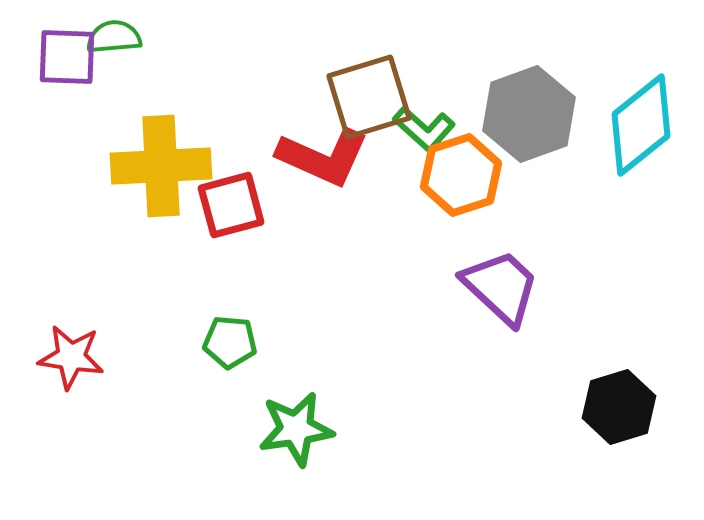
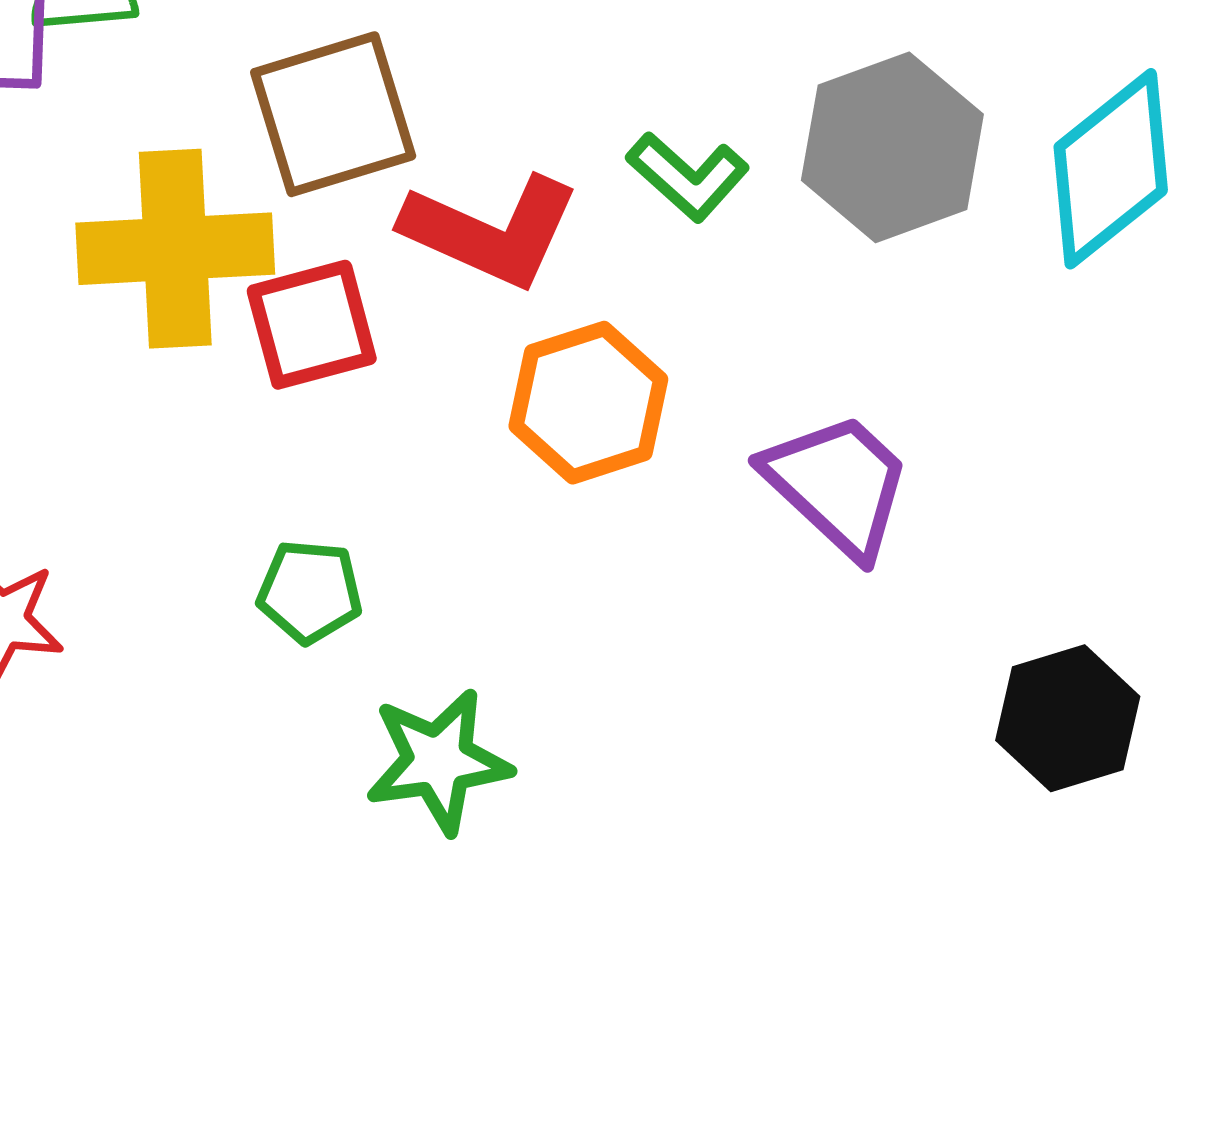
brown square: (369, 97) -> (333, 114), moved
orange hexagon: (461, 175) -> (588, 403), moved

